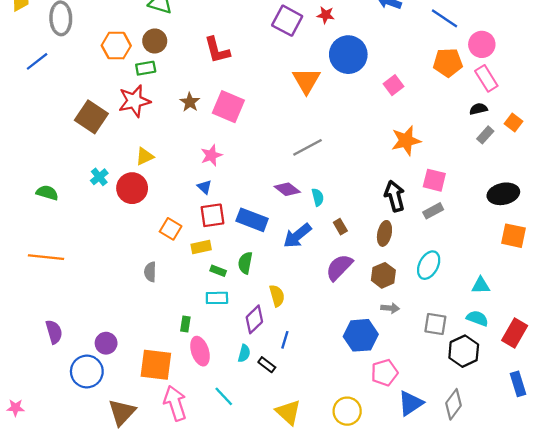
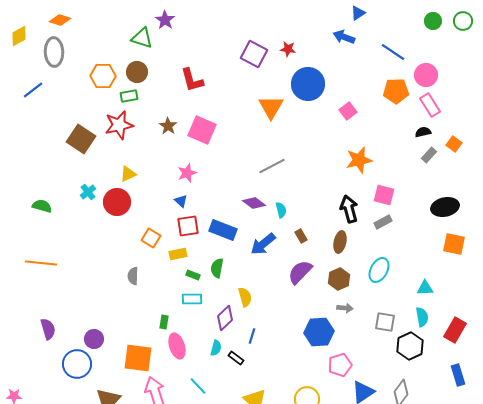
cyan semicircle: (477, 318) -> (422, 317), turned 60

